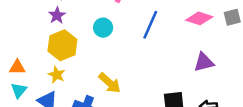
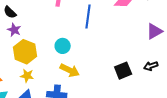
cyan circle: (103, 28) -> (63, 46), moved
purple triangle: (204, 62) -> (154, 31), moved

